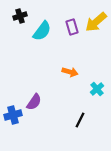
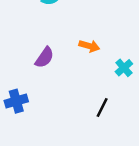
purple semicircle: (34, 102) -> (44, 58), moved

